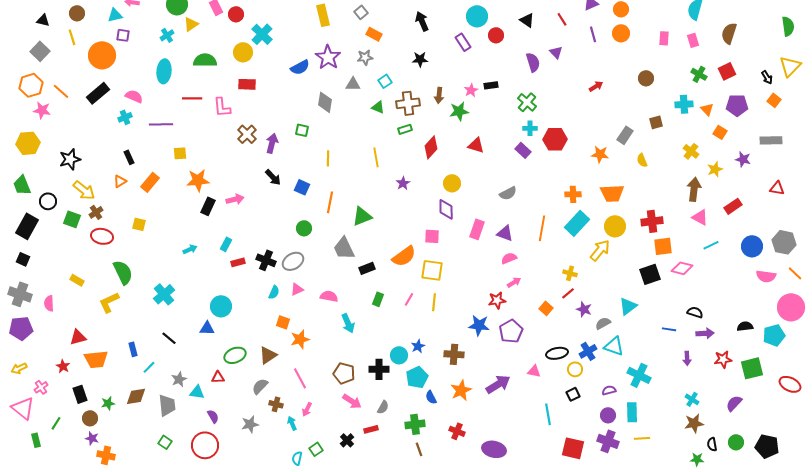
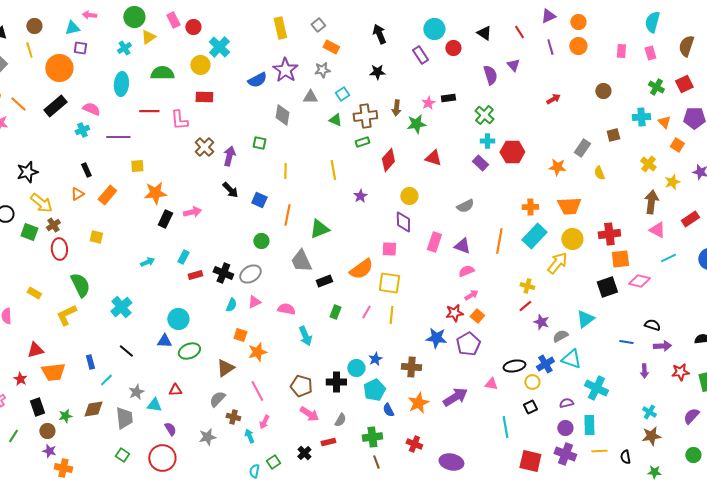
red ellipse: (102, 236) -> (59, 249), turned 75
orange square: (546, 308) -> (477, 316), moved
green ellipse: (235, 355) -> (189, 351), moved
black semicircle: (712, 444) -> (625, 457), moved

